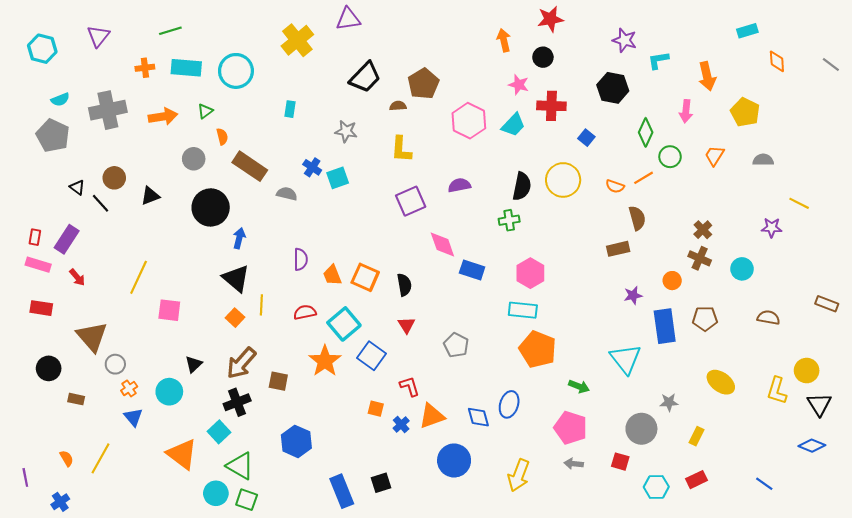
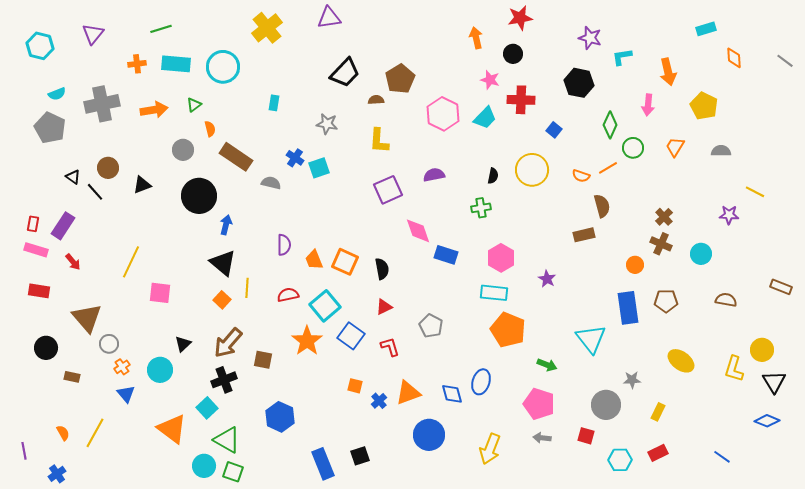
yellow cross: (297, 40) -> (267, 28), moved
black semicircle: (522, 186) -> (493, 176), size x0.6
purple star: (633, 295) -> (547, 279), moved, turned -30
red triangle: (406, 325) -> (384, 307), turned 36
red L-shape: (410, 386) -> (390, 347), moved

